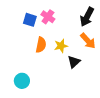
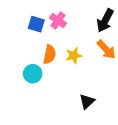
black triangle: (74, 62) -> (87, 101), moved
cyan circle: (22, 81) -> (33, 74), moved

